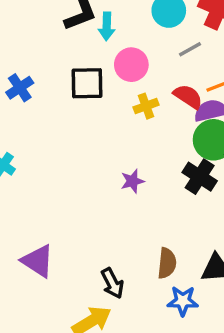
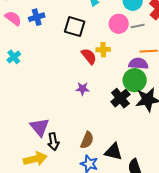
pink circle: (131, 65) -> (119, 24), moved
red semicircle: (188, 96) -> (89, 56), moved
purple triangle: (38, 261) -> (40, 127), moved

